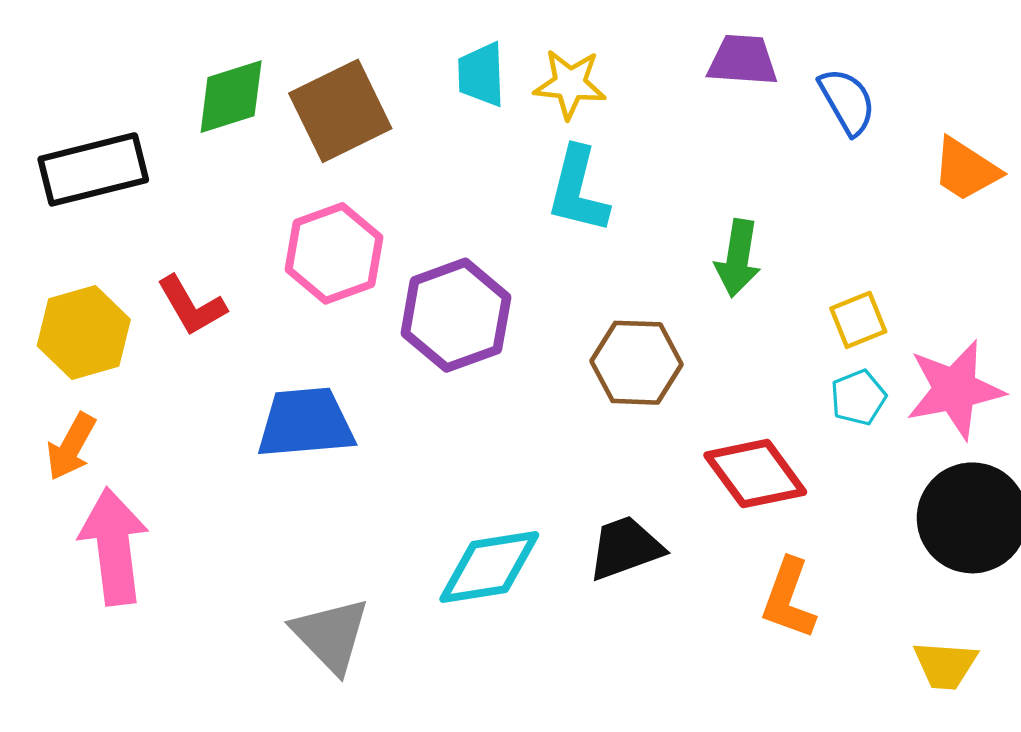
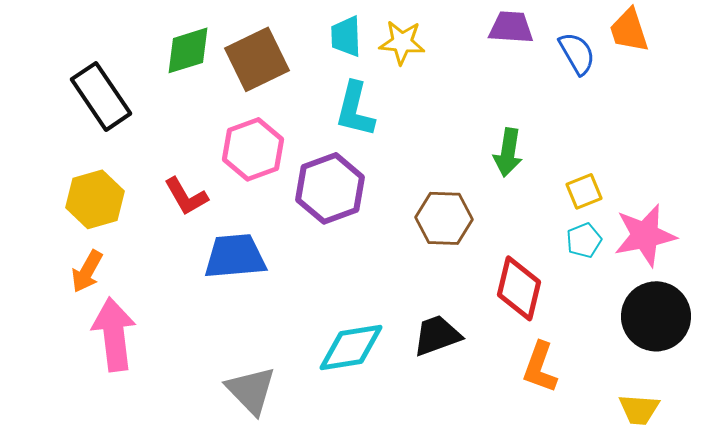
black rectangle: (93, 169) -> (101, 96), turned 70
orange trapezoid: (966, 169) -> (629, 30), moved, turned 39
cyan L-shape: (578, 190) -> (355, 109), moved
red L-shape: (191, 306) -> (186, 196), moved
red diamond: (755, 474) -> (519, 288), turned 50

